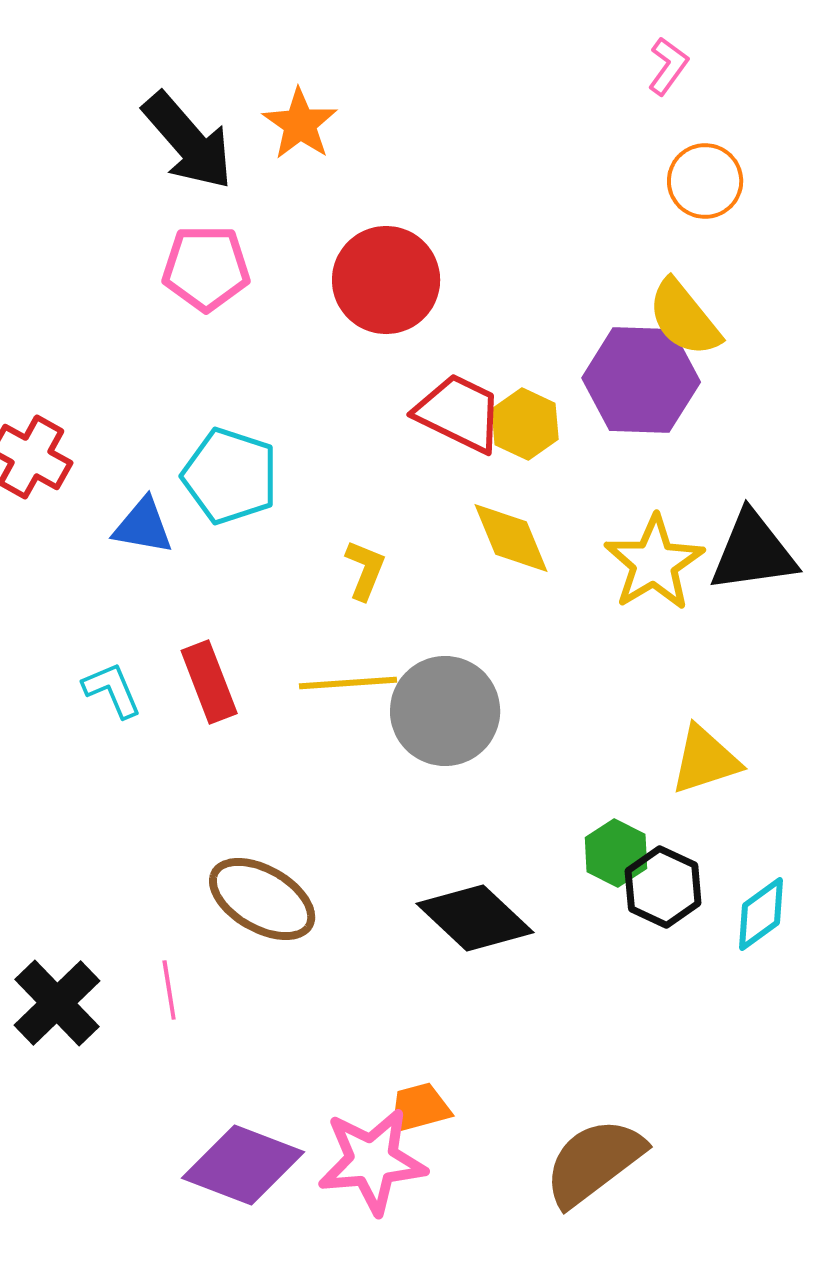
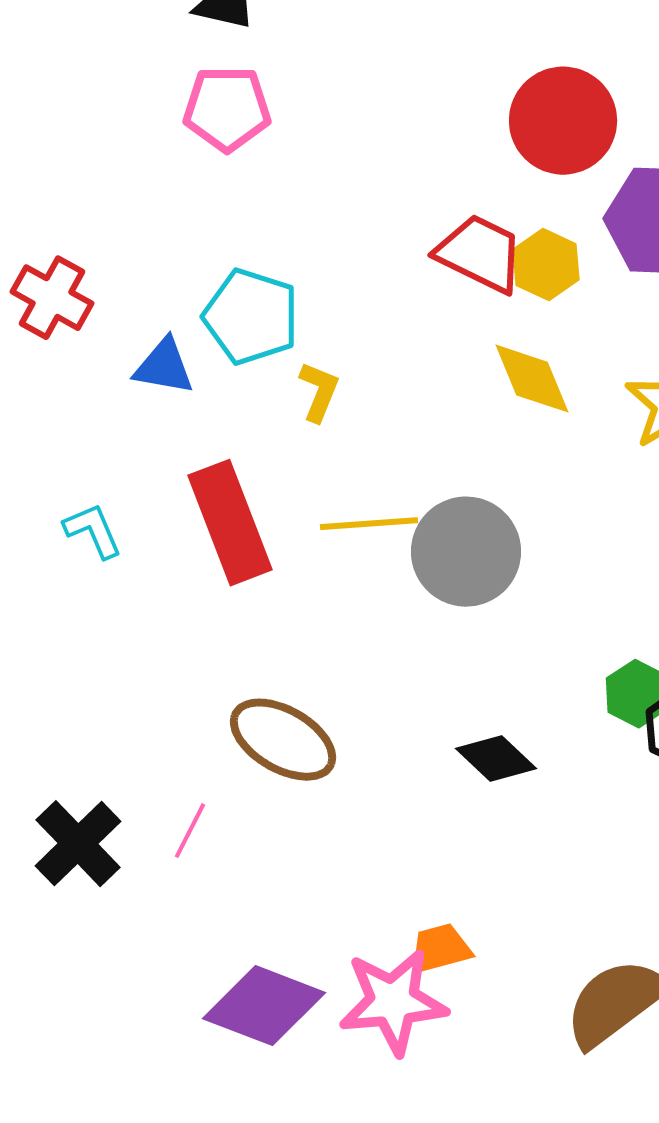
red circle: (386, 280) -> (563, 121), moved
yellow L-shape: (365, 570) -> (319, 392), moved
red rectangle: (209, 682) -> (230, 523), size x1.5
cyan L-shape: (112, 690) -> (93, 531), moved
black diamond: (475, 918) -> (496, 759), size x0.7
pink line: (169, 990) -> (190, 831), turned 36

